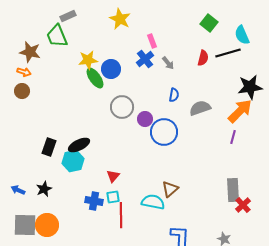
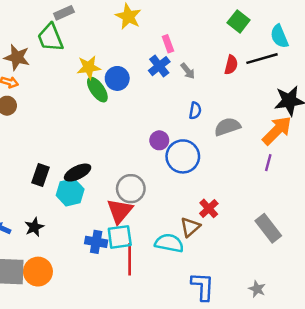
gray circle: (122, 107) -> (131, 189), moved
red triangle: (113, 176) -> (120, 211), size x1.6
gray rectangle: (233, 190) -> (268, 228), turned -35
cyan square: (113, 197) -> (120, 237), size x1.5
red cross: (243, 205) -> (209, 208), moved

